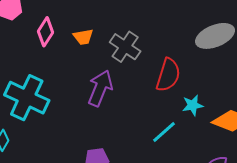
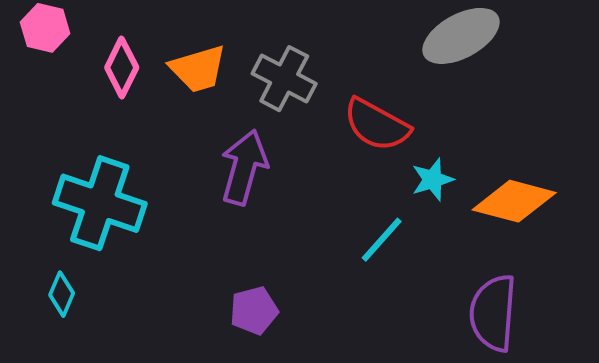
orange trapezoid: (83, 37) -> (198, 69), size x1.4
red semicircle: (168, 75) -> (377, 125), turned 108

